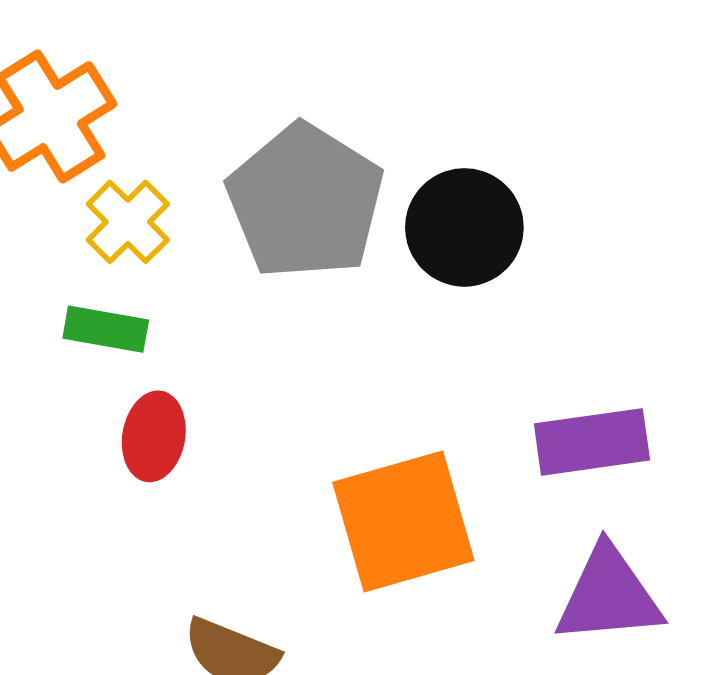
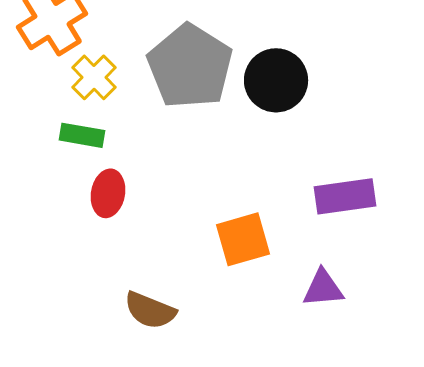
orange square: (403, 521) -> (243, 239), size x0.7
purple triangle: (609, 595) -> (323, 288), moved, size x0.7

